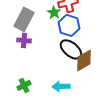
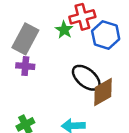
blue hexagon: (69, 25) -> (106, 35), moved

